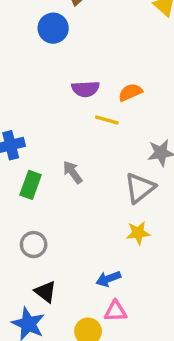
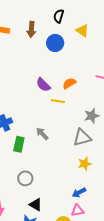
blue circle: (53, 28) -> (55, 43), moved
purple semicircle: (86, 89) -> (43, 85), turned 56
gray triangle: (140, 188) -> (82, 138), turned 30
blue arrow: (108, 279) -> (79, 193), moved

